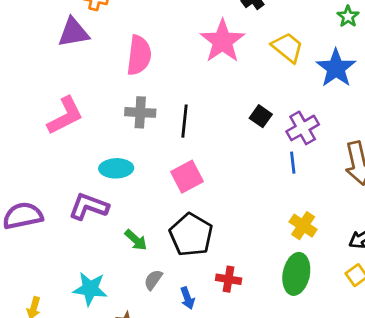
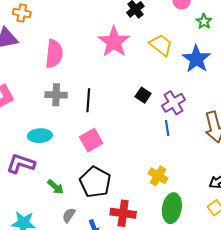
yellow cross: (303, 226) -> (158, 176), moved
red cross: (229, 279) -> (123, 213), size x1.4

